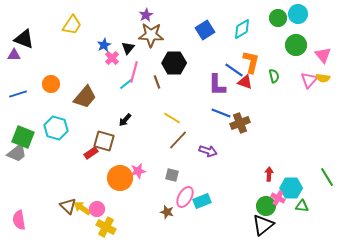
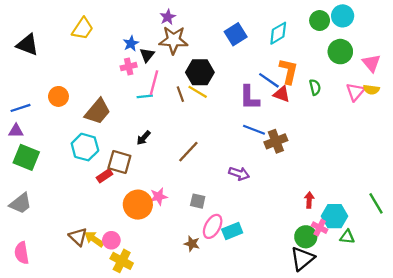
blue star: (104, 45) -> (131, 44), moved
purple triangle: (14, 55) -> (16, 131), moved
pink cross: (112, 58) -> (129, 67), turned 32
cyan line: (126, 84) -> (145, 96), turned 32
yellow line: (172, 118) -> (198, 92), moved
cyan hexagon: (56, 128) -> (85, 147), moved
brown line: (178, 140) -> (188, 152), moved
gray trapezoid: (17, 153) -> (21, 203), moved

